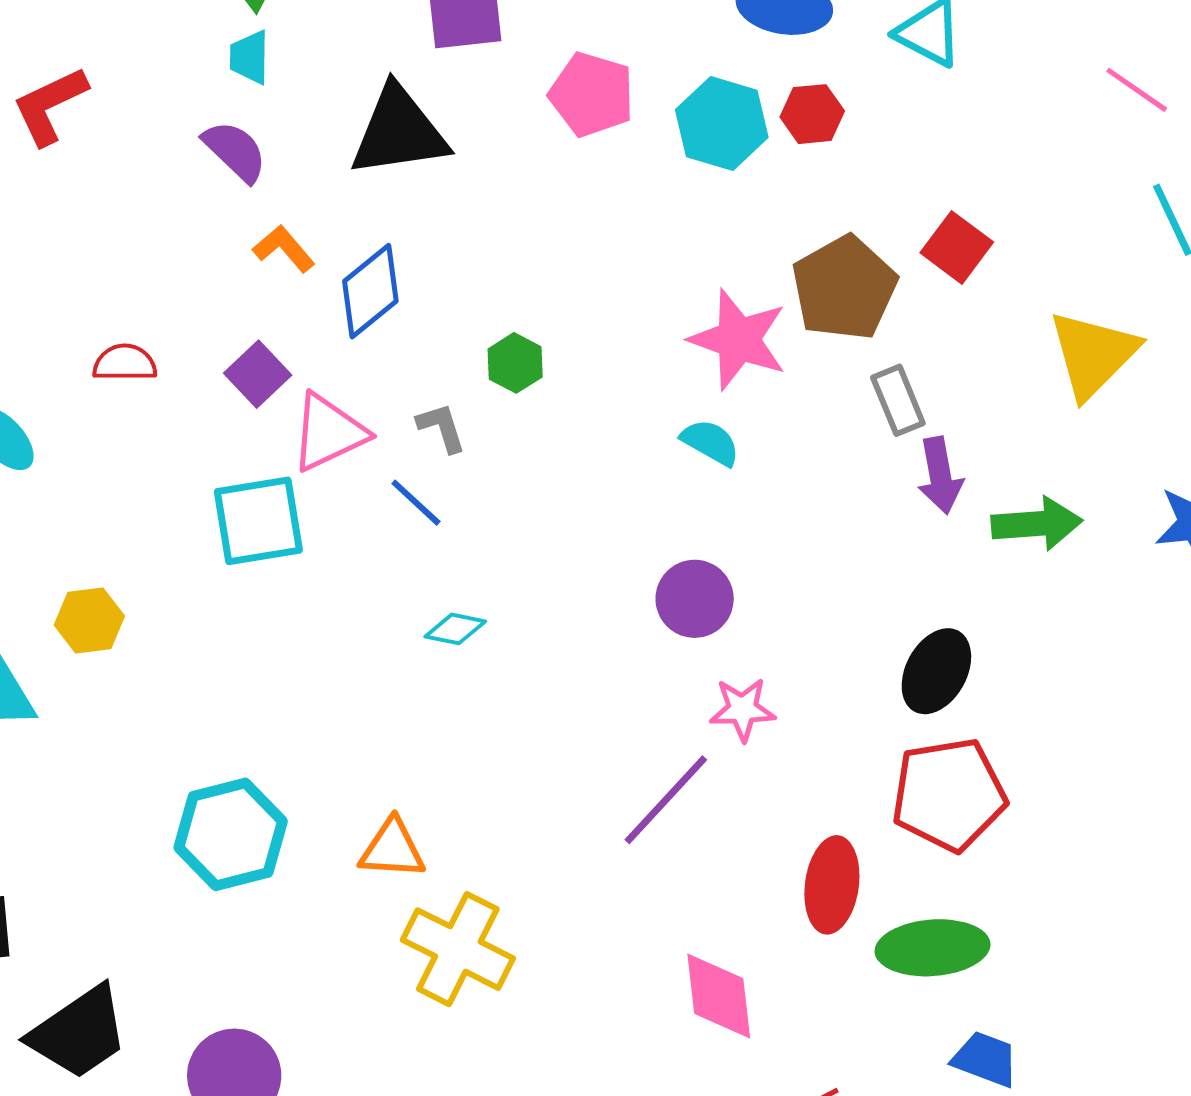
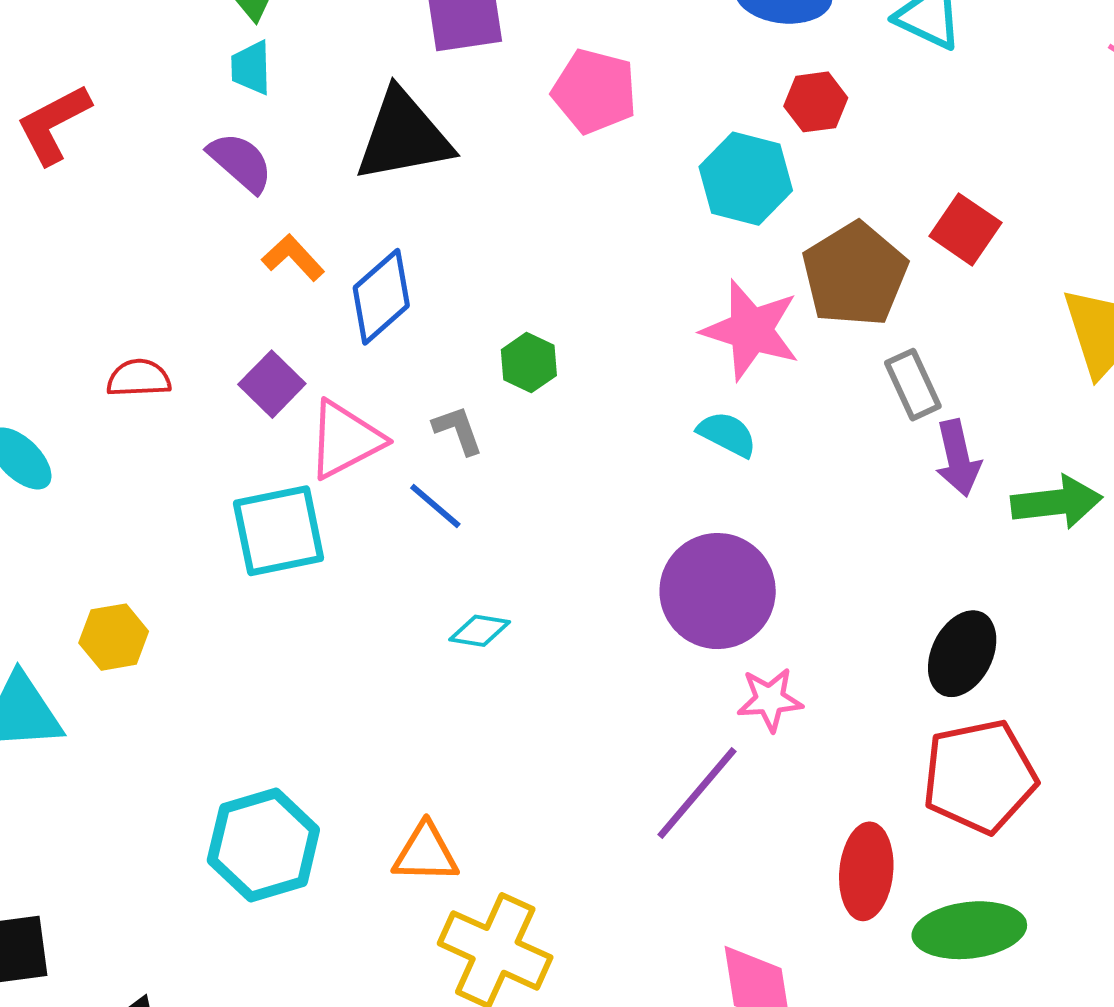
cyan hexagon: (722, 123) -> (746, 179), moved
purple circle: (695, 599) -> (718, 591), size x1.5

